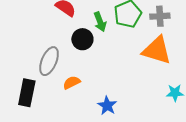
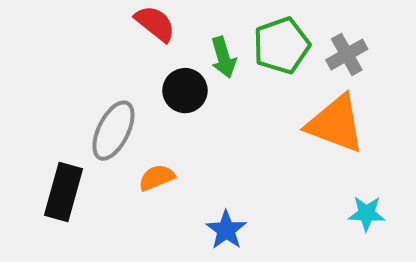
gray cross: (160, 16) -> (347, 54), turned -30

